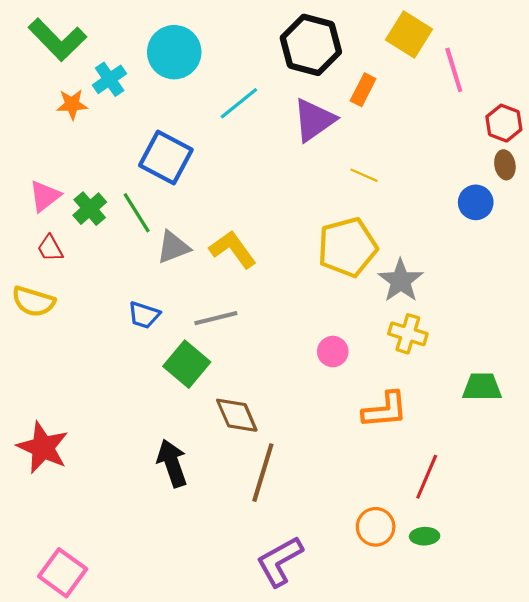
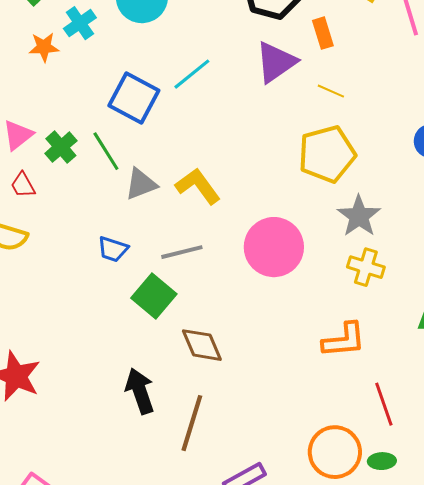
orange rectangle: (363, 90) -> (323, 33), turned -44
cyan line: (239, 103) -> (192, 74), moved
yellow line: (364, 175) -> (331, 91), moved
yellow pentagon: (347, 247) -> (327, 154), moved
pink circle: (333, 352) -> (274, 247), moved, size x2.0
brown line: (263, 473) -> (192, 423), moved
red line: (427, 477) -> (384, 404), turned -42
orange circle: (376, 527) -> (335, 452), size x1.4

